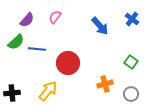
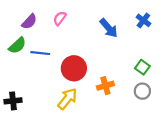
orange cross: (105, 84) -> (105, 86), moved
yellow arrow: (48, 91) -> (67, 99), moved
gray circle: (131, 94) -> (142, 91), moved

